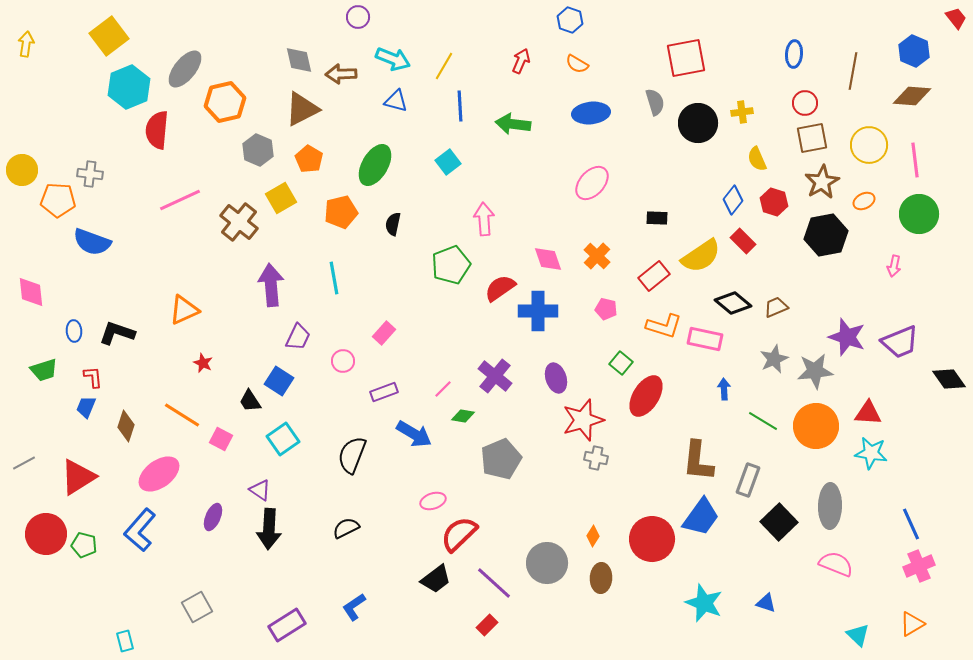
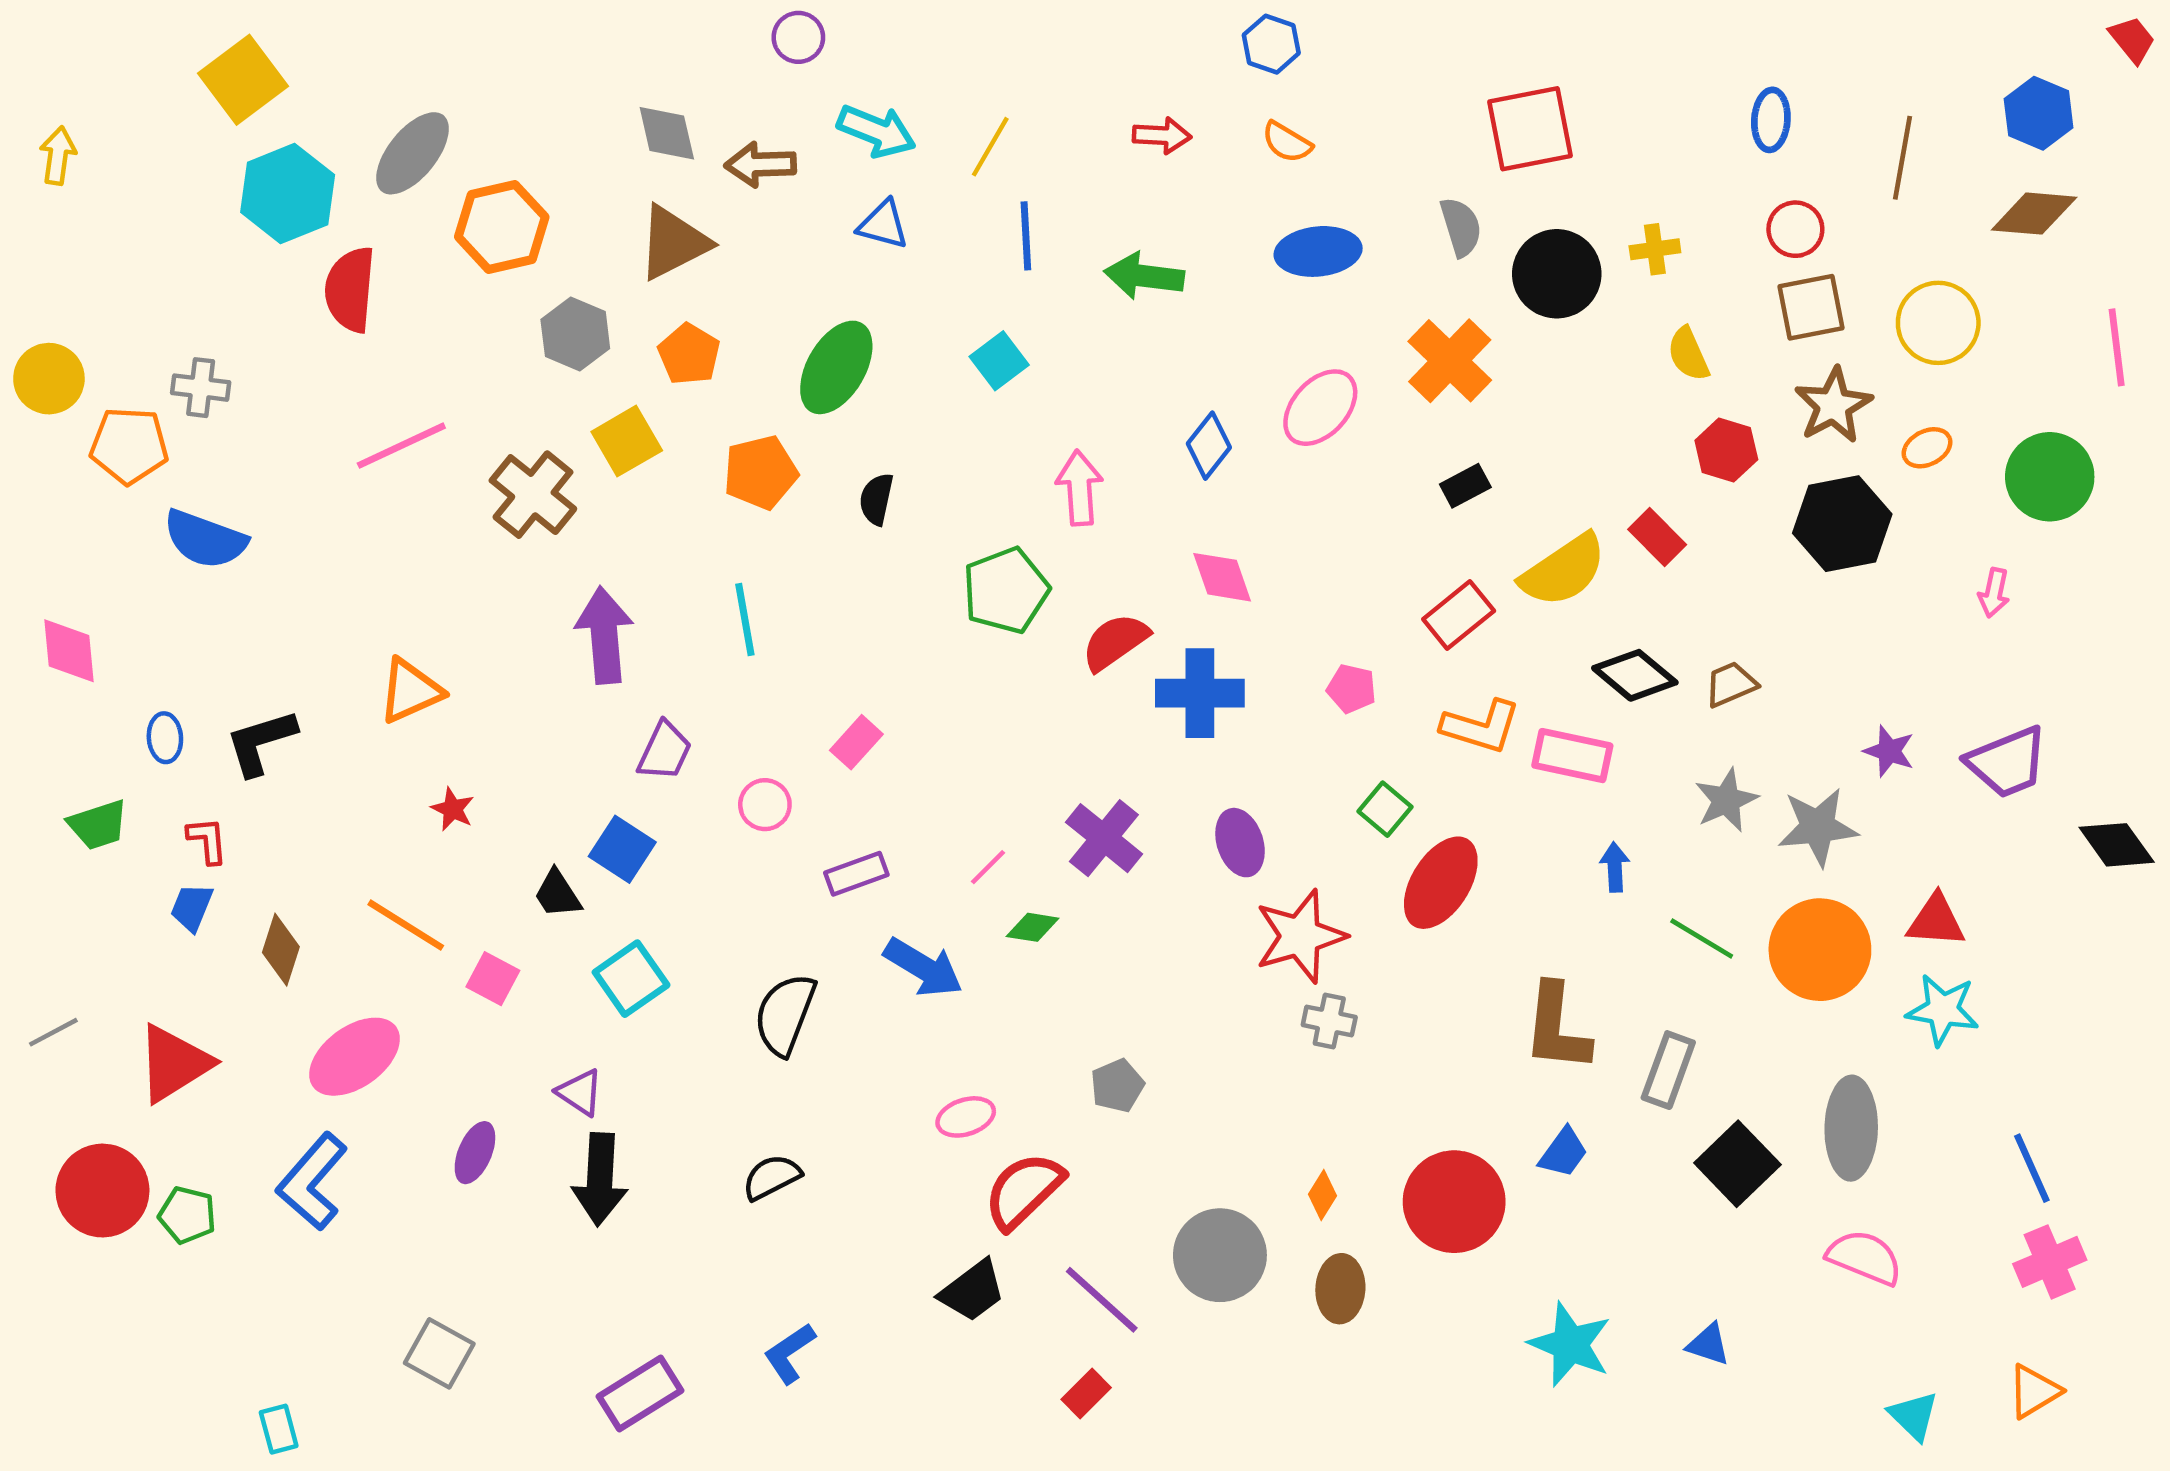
yellow arrow: (26, 44) -> (58, 156), moved
red arrow: (521, 61) -> (1162, 135), turned 70
pink line: (915, 160) -> (2117, 347), moved
blue diamond: (733, 200) -> (1209, 446), moved
black rectangle: (657, 218) -> (1465, 486), turned -30
orange cross: (597, 256) -> (1450, 361), moved, size x1.4
black L-shape: (117, 333) -> (261, 742), turned -36
purple star: (847, 337) -> (1889, 751), size x0.6
gray pentagon: (501, 459) -> (1117, 1086), moved, size x0.6
blue trapezoid: (701, 517) -> (1563, 1153), size x0.6
gray square: (197, 607) -> (439, 1353), turned -32

